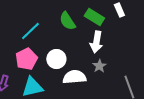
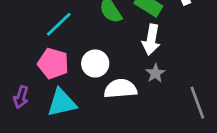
pink pentagon: (26, 59) -> (53, 63), turned -30

